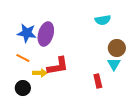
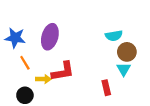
cyan semicircle: (103, 20) -> (114, 36), moved
blue star: (27, 33) -> (15, 38), moved
orange line: (23, 58) -> (25, 63), turned 32

